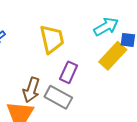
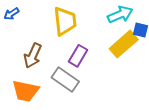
brown arrow: (31, 90) -> (33, 56), moved

